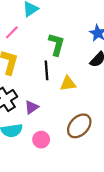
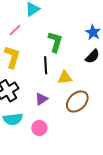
purple triangle: (32, 107) -> (41, 99), moved
brown ellipse: (79, 126) -> (77, 101), moved

